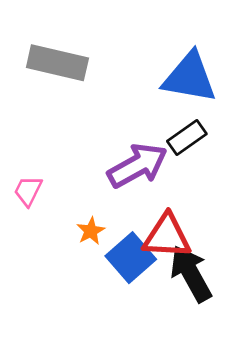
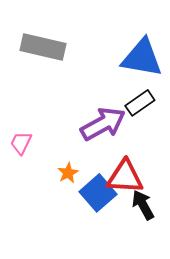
black arrow: (191, 274) -> (143, 205), size x0.7

